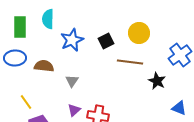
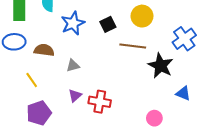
gray triangle: (72, 81) -> (73, 66), turned 40
black star: (157, 81) -> (161, 66), size x1.4
yellow line: (26, 102) -> (32, 80), moved

